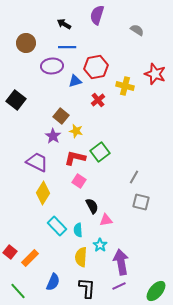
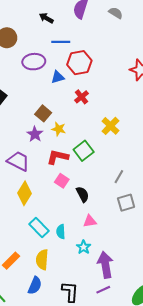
gray semicircle: (137, 30) -> (116, 13), moved
blue line: (67, 47) -> (61, 42), moved
yellow cross: (125, 86) -> (111, 126), moved, turned 30
gray square: (141, 202) -> (126, 203), turned -30
black semicircle: (92, 206) -> (83, 194), moved
yellow semicircle: (81, 257) -> (42, 260), moved

